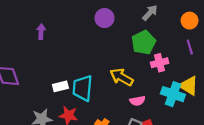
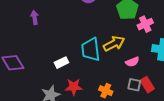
yellow arrow: (122, 77) -> (114, 44), turned 135
cyan trapezoid: (83, 88) -> (91, 50), moved

